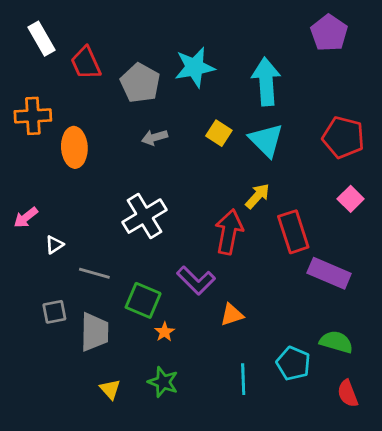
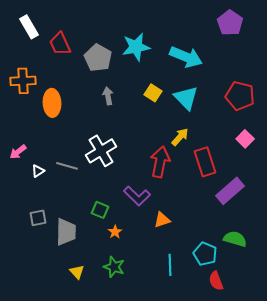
cyan arrow: (266, 82) -> (186, 57), turned 116
gray arrow: (155, 137) -> (108, 96), turned 96
gray line: (94, 273) -> (67, 166), moved
purple rectangle: (329, 273) -> (230, 191), turned -64
green square: (143, 300) -> (100, 210), size x0.7
red semicircle: (348, 393) -> (216, 281), moved

